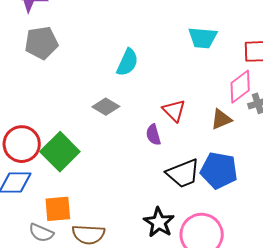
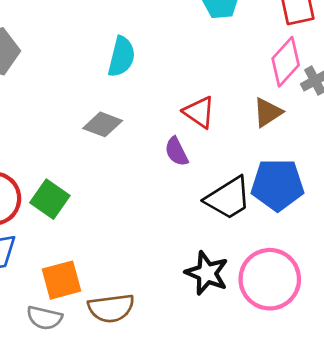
green square: (60, 152) -> (50, 199), size x0.7

